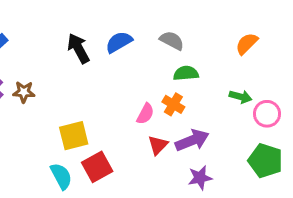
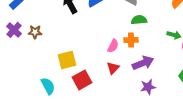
orange cross: (173, 104) -> (131, 40), turned -32
red triangle: (158, 145) -> (113, 68), moved
cyan semicircle: (61, 176) -> (48, 86), moved

